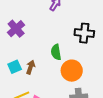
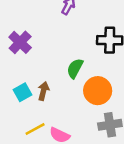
green semicircle: (56, 52) -> (75, 68), turned 42

